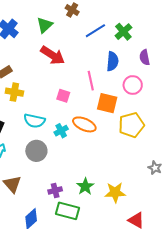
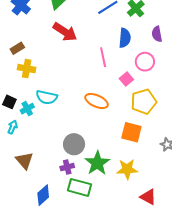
pink square: (63, 96) -> (126, 79), moved, turned 32
orange square: (107, 103) -> (131, 132), moved
cyan cross: (61, 131) -> (27, 109), moved
gray circle: (36, 151) -> (74, 144), moved
green star: (85, 186) -> (97, 163), size x1.4

